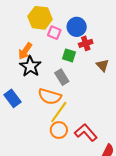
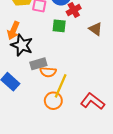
gray rectangle: (62, 77) -> (38, 64), moved, turned -63
orange semicircle: (50, 96) -> (48, 72), size x0.7
orange circle: (59, 130) -> (53, 101), moved

